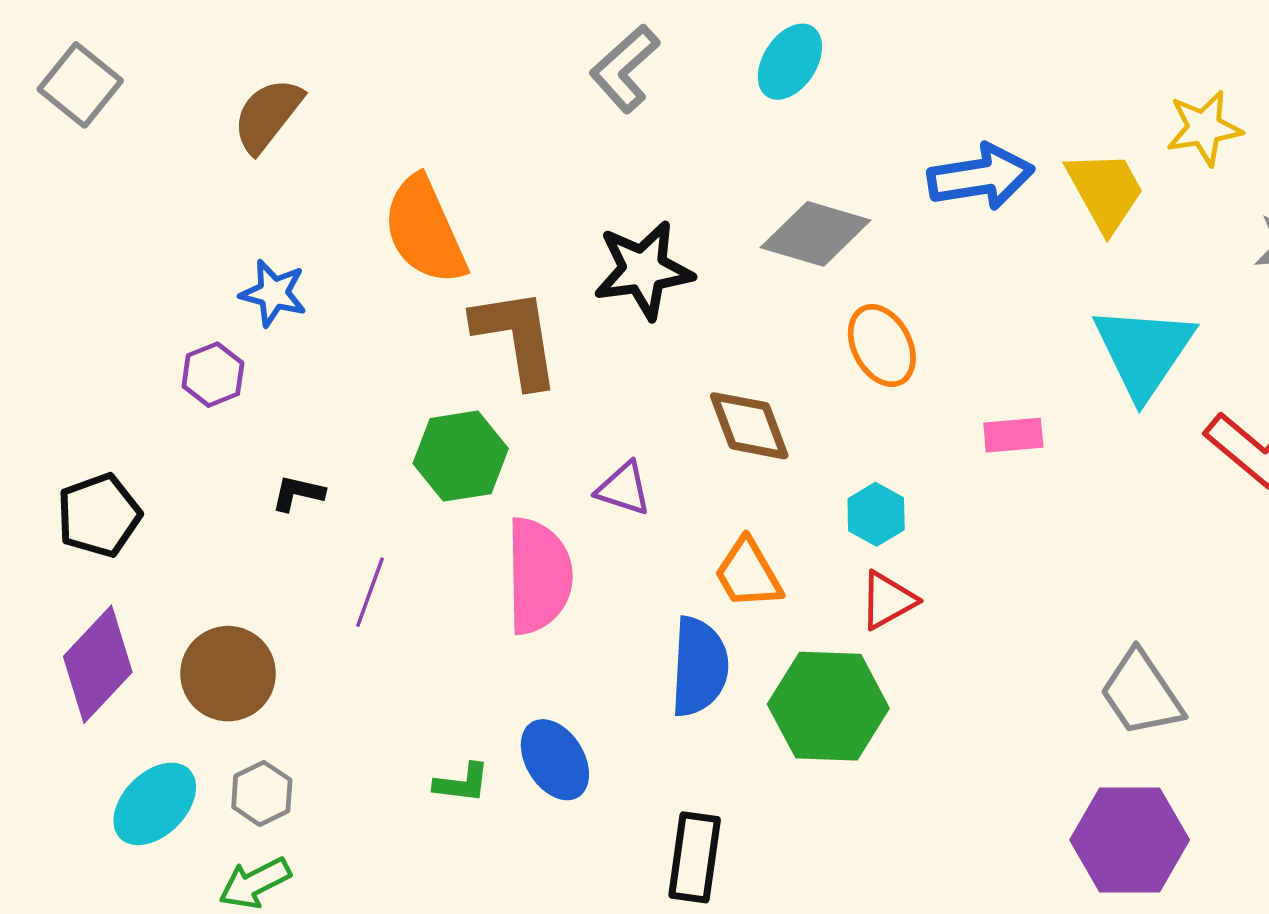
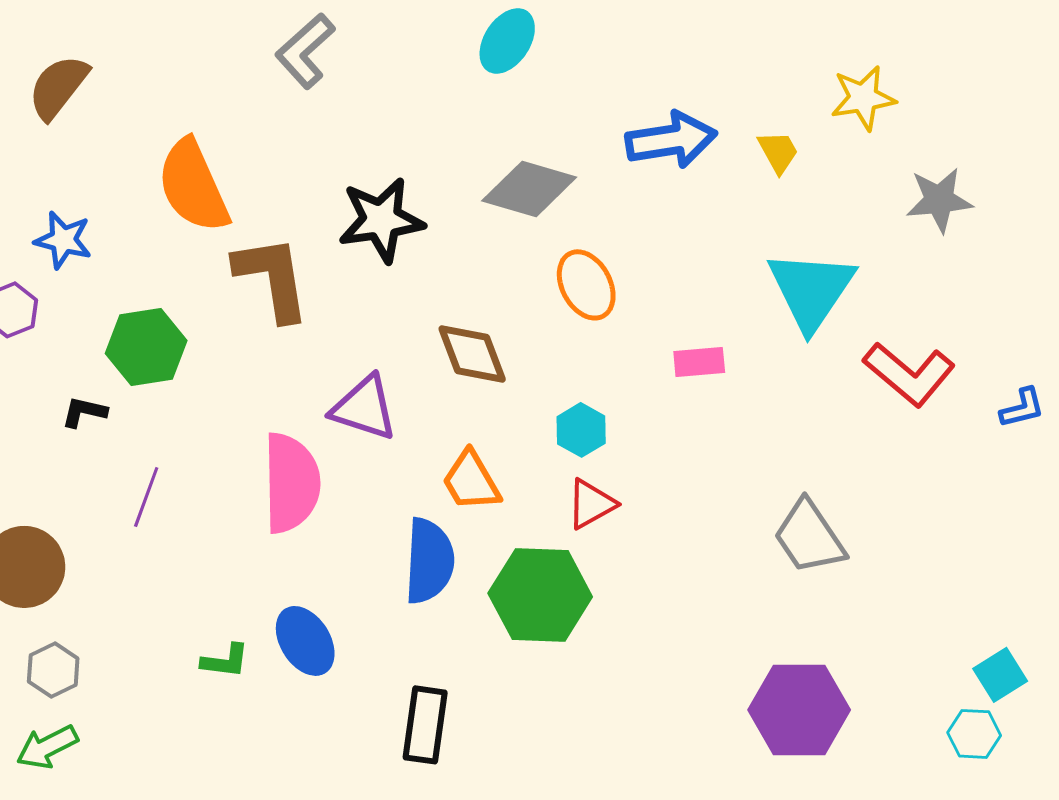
gray L-shape: (625, 69) -> (305, 51), moved
yellow trapezoid: (1105, 191) -> (778, 152), size x0.6
green hexagon: (461, 456) -> (146, 347), moved
purple triangle: (624, 489) -> (364, 408), size x1.4
gray trapezoid: (1141, 693) -> (809, 537), moved

